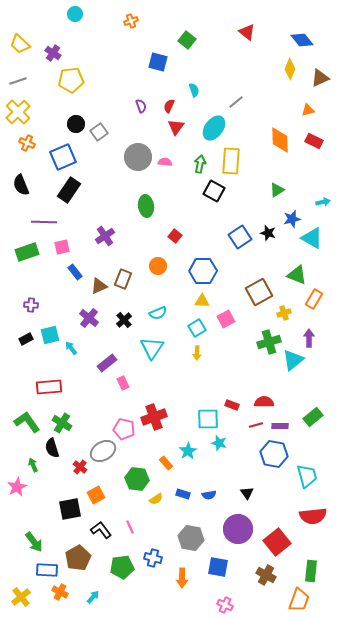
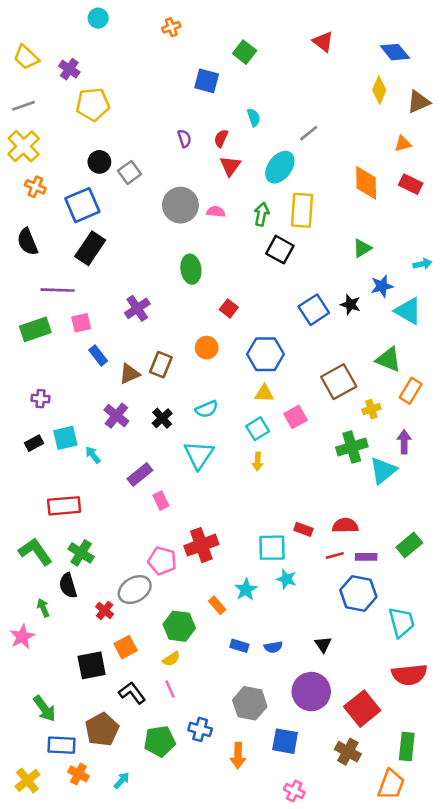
yellow semicircle: (156, 499) -> (171, 659), moved

